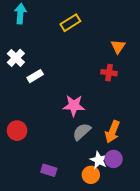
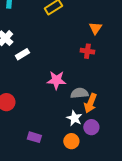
gray semicircle: (82, 132) -> (79, 93), moved, turned 36
white star: (99, 160) -> (74, 118), moved

